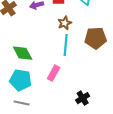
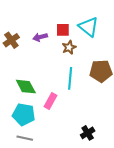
brown star: (65, 23) -> (69, 47), moved
pink rectangle: (54, 73) -> (50, 101), moved

